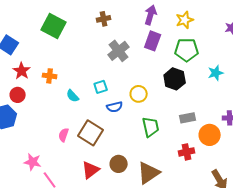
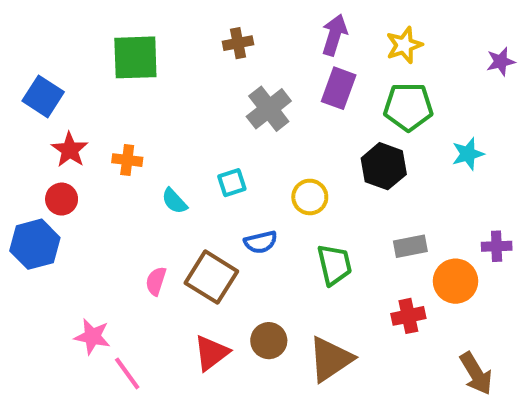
green square: (54, 26) -> (135, 57), turned -30
blue semicircle: (115, 107) -> (261, 242), moved

